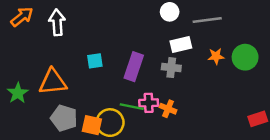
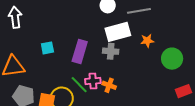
white rectangle: (181, 44) -> (118, 32), size x1.4
green circle: (245, 57) -> (172, 59), moved
green line: (132, 107) -> (79, 85), turned 36

